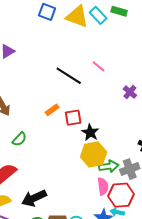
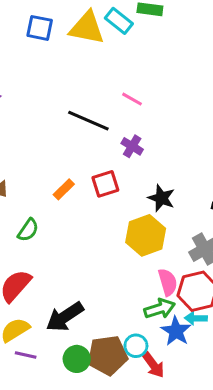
purple cross: (130, 92) -> (132, 146), moved
orange rectangle: (52, 110) -> (64, 189), moved
black star: (90, 132) -> (161, 198), moved
green arrow: (109, 166) -> (160, 309), moved

